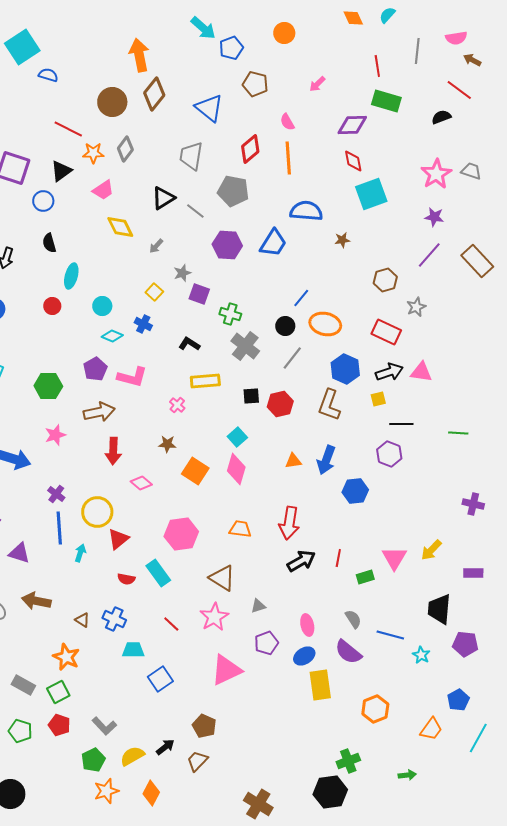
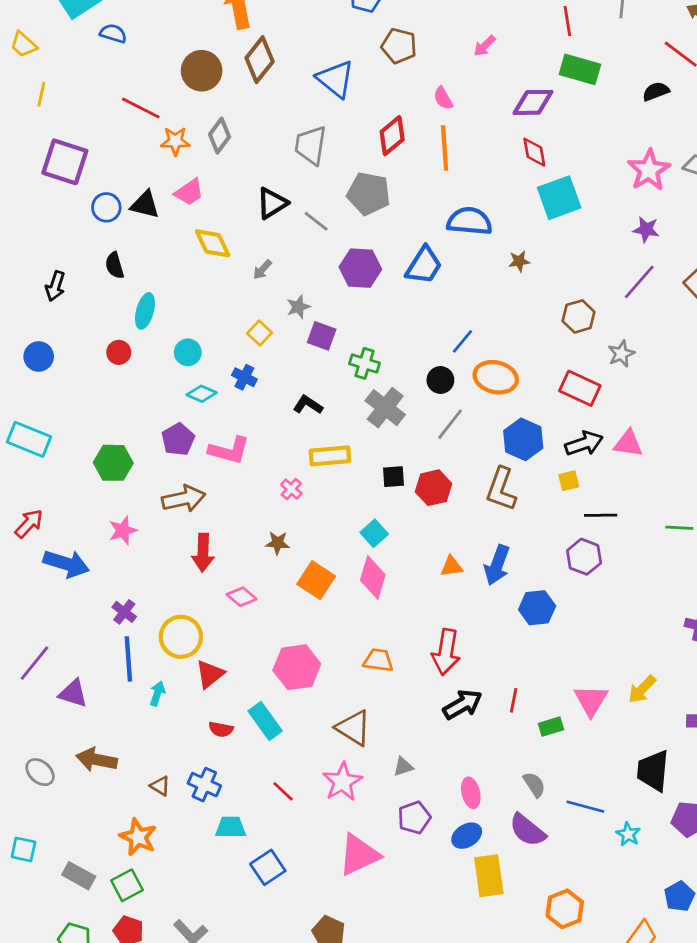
black triangle: (61, 171) -> (145, 205), moved, turned 50

